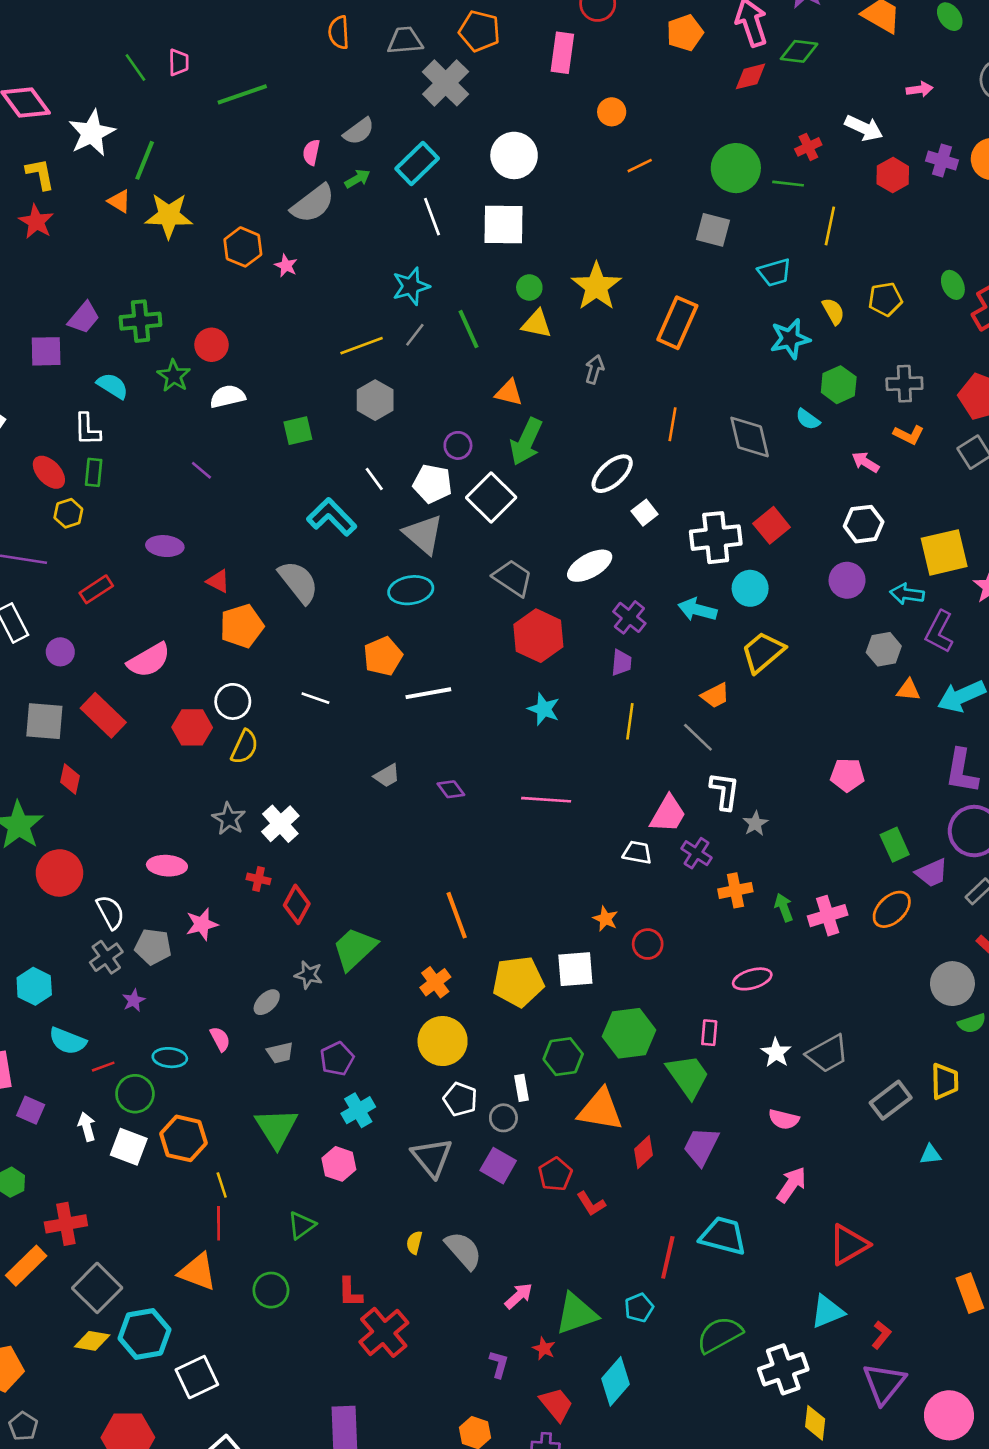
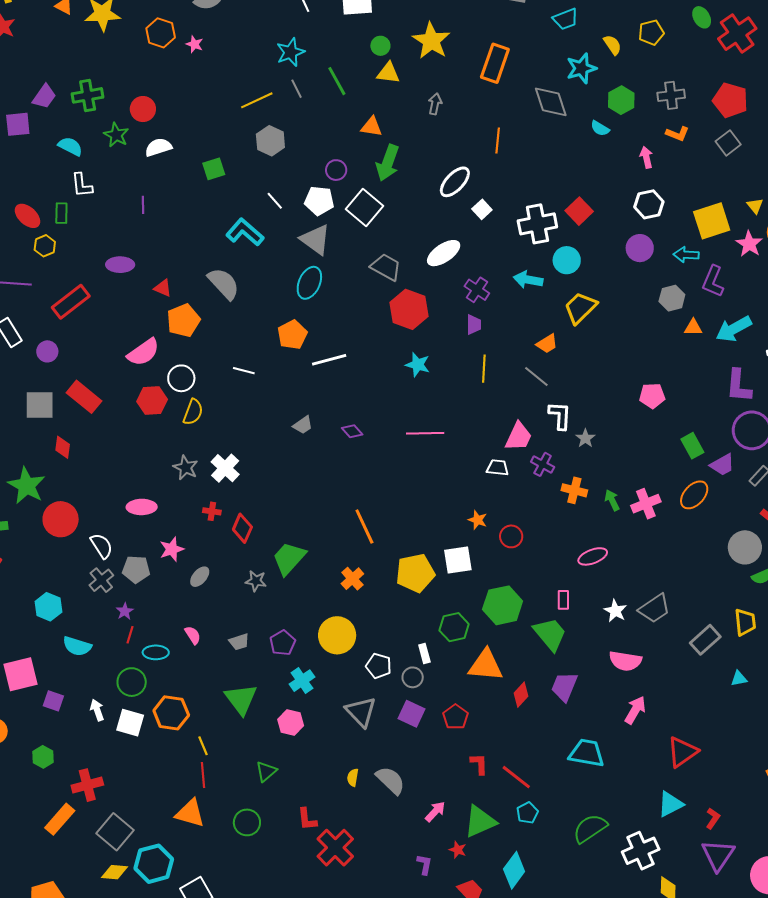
gray line: (415, 335) -> (297, 89), turned -60
white L-shape: (87, 429) -> (82, 185), moved
gray diamond: (750, 437) -> (551, 102), moved
pink arrow: (865, 462) -> (646, 157), turned 50
purple line: (201, 470) -> (143, 205), turned 54
red rectangle: (96, 589) -> (71, 302), size x1.5
cyan ellipse: (411, 590) -> (309, 283), turned -52
pink semicircle: (149, 660) -> (143, 352), moved
orange cross: (735, 890) -> (574, 490), turned 30
gray ellipse: (267, 1002) -> (200, 577), moved
yellow circle: (443, 1041) -> (337, 635), moved
red line: (103, 1067) -> (130, 635), moved, turned -48
pink semicircle: (784, 1119) -> (625, 661), size x1.4
red L-shape: (591, 1204) -> (479, 764), moved, turned -145
red line: (668, 1257) -> (516, 777), moved, turned -60

